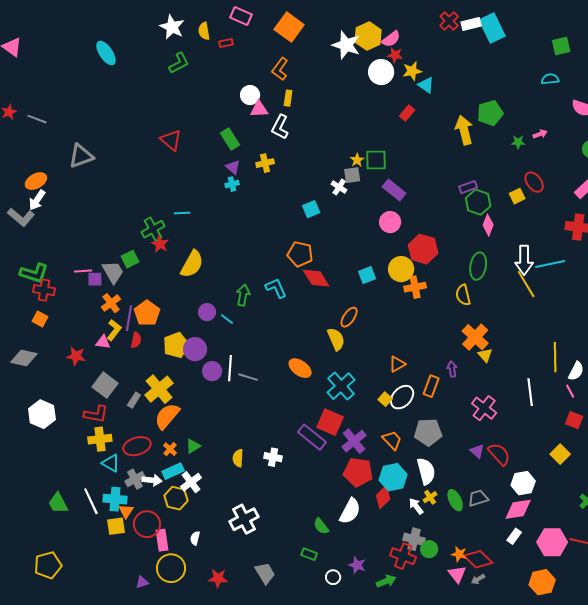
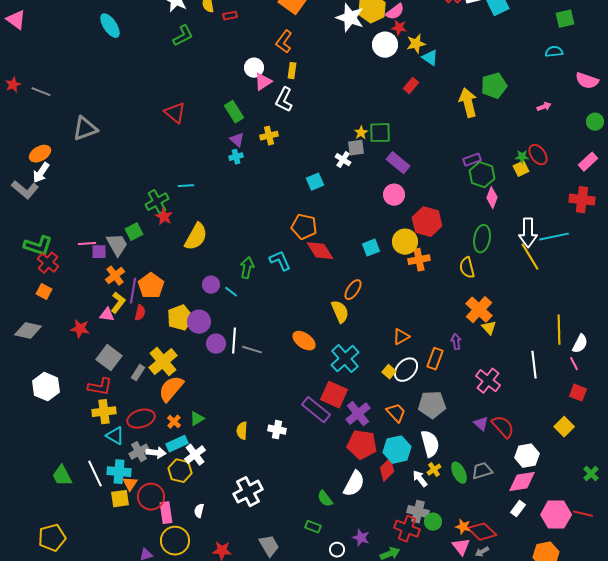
pink triangle: (259, 109) -> (263, 82), turned -30
green star: (518, 142) -> (522, 157), moved
red cross: (44, 290) -> (48, 263), turned 30

